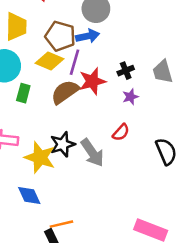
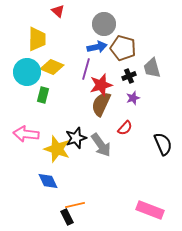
brown pentagon: (60, 36) -> (123, 48), moved
yellow diamond: (50, 61) -> (52, 67), moved
gray trapezoid: (163, 72) -> (152, 68), moved
brown semicircle: (65, 92) -> (101, 104), moved, turned -30

